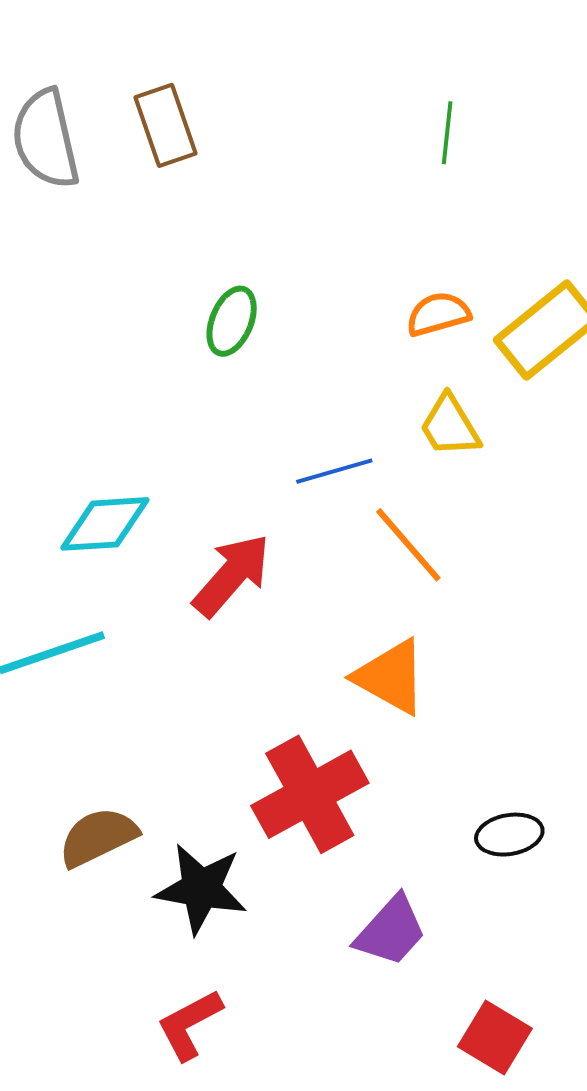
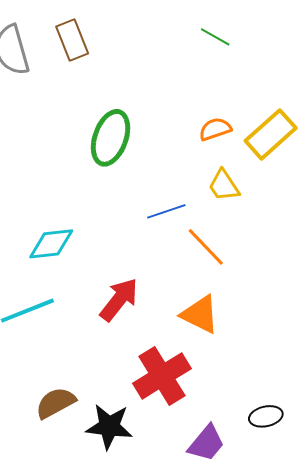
green line: (447, 133) -> (215, 37), turned -64
green ellipse: (232, 321) -> (111, 138), size x1.6
red arrow: (232, 575) -> (119, 300), moved
black ellipse: (509, 835) -> (266, 416), moved

